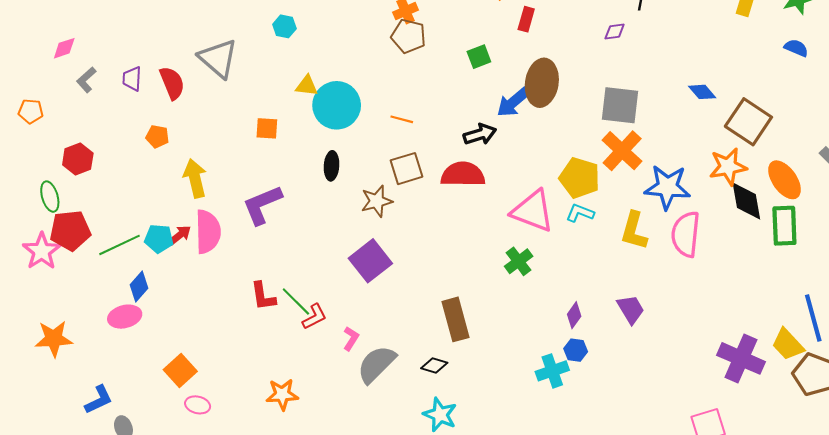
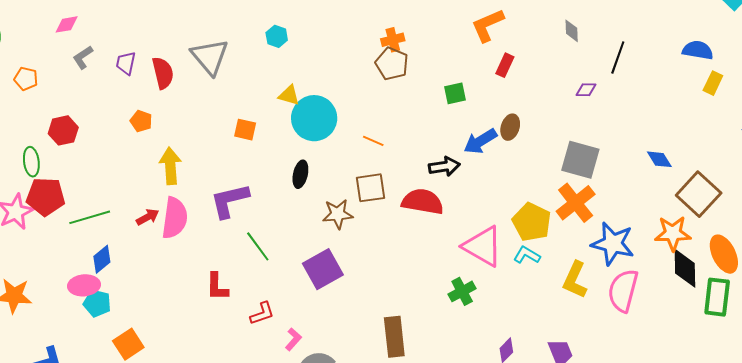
brown ellipse: (542, 83) -> (510, 127), size x0.6
cyan pentagon: (159, 239) -> (97, 303), moved
green line: (296, 302) -> (258, 246), moved

